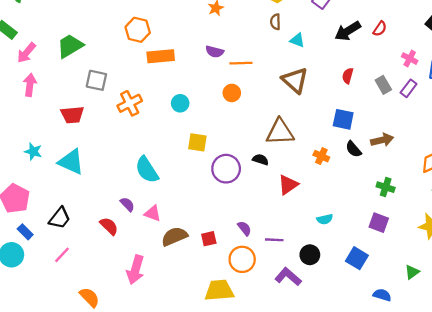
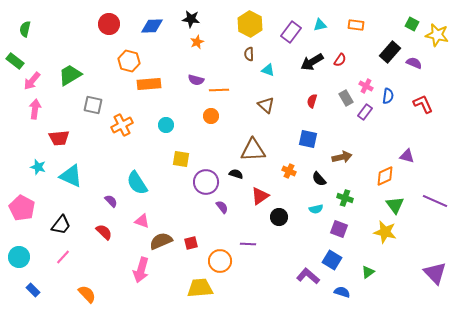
brown triangle: (295, 80) -> (266, 105), size x0.7
gray rectangle: (383, 85) -> (346, 98), moved
red trapezoid: (72, 115) -> (59, 138), moved
black semicircle: (353, 149) -> (319, 179), moved
purple semicircle: (127, 204) -> (111, 201), moved
cyan semicircle: (325, 219) -> (316, 209), moved
purple semicircle: (244, 228) -> (222, 207), moved
blue rectangle: (25, 232) -> (33, 290), moved
black circle: (310, 255) -> (279, 217), moved
blue square: (357, 258) -> (332, 260), moved
pink arrow: (135, 270) -> (141, 270), moved
purple L-shape: (288, 277) -> (308, 276), moved

